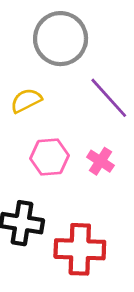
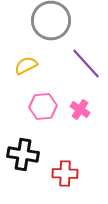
red cross: (80, 249) -> (65, 174), size x0.7

